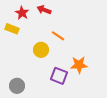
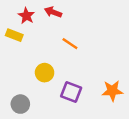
yellow circle: (41, 50) -> (45, 73), moved
orange star: (79, 65) -> (112, 91), moved

